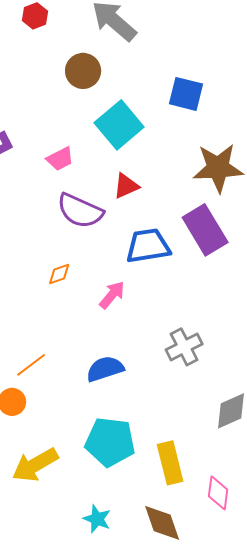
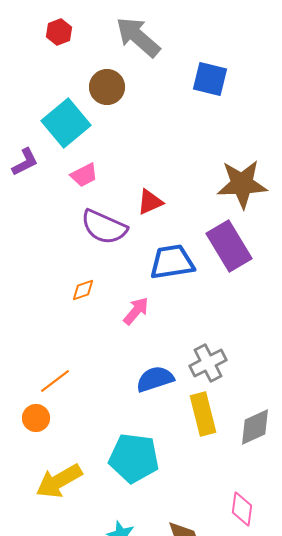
blue square: (186, 94) -> (210, 79), moved
cyan square: (119, 125) -> (66, 123), moved
blue semicircle: (105, 369) -> (155, 379), moved
yellow rectangle: (170, 463) -> (203, 414), moved

